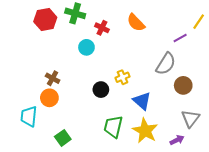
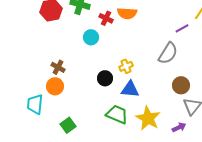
orange semicircle: (136, 23) -> (127, 13), moved, turned -42
brown circle: (183, 85) -> (181, 85), moved
blue triangle: (142, 101) -> (130, 89), moved, turned -36
green trapezoid: (113, 127) -> (117, 114), turned 100

